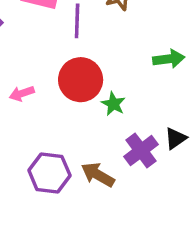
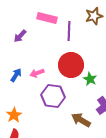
purple hexagon: (49, 173) -> (53, 96), moved

